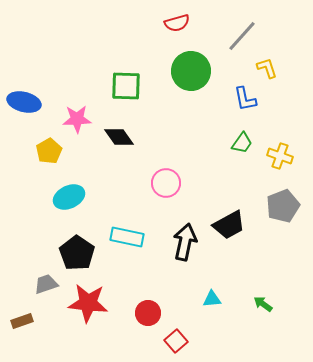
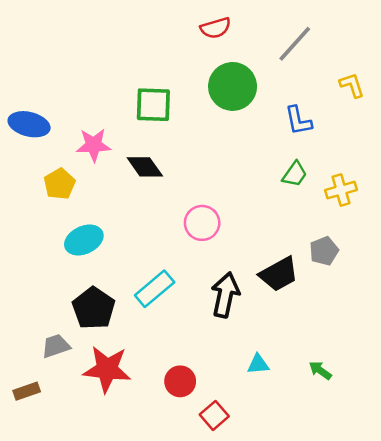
yellow L-shape: (267, 68) -> (352, 85), moved
yellow cross: (280, 156) -> (341, 190), turned -35
gray pentagon: (283, 206) -> (324, 251), moved, size x0.7
cyan rectangle: (127, 237) -> (155, 289), turned -52

